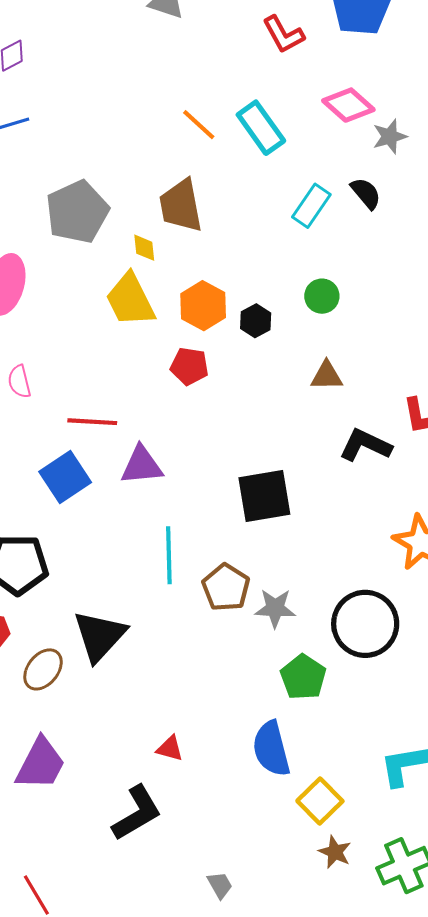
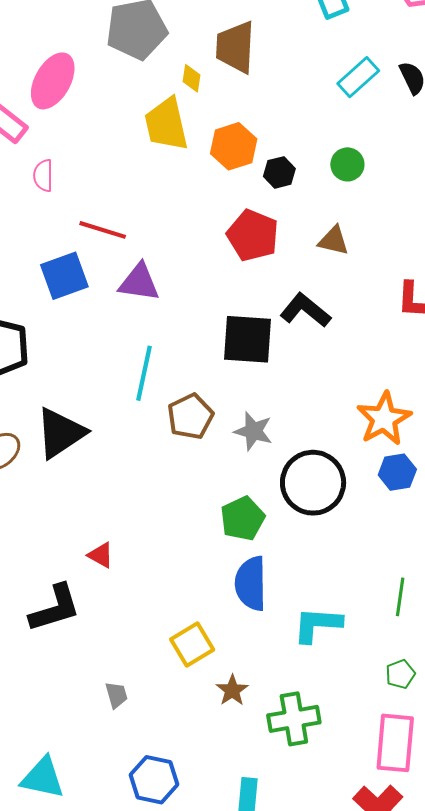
red pentagon: (189, 366) -> (253, 235), moved, size x1.4
black L-shape: (365, 445) -> (305, 310), moved
gray star: (275, 608) -> (253, 431), moved
blue semicircle: (271, 749) -> (251, 584), moved
yellow square: (320, 801) -> (192, 645), moved

